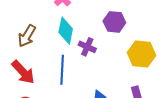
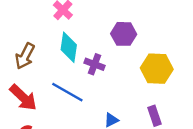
blue line: (62, 70) -> (67, 92), turned -60

